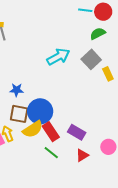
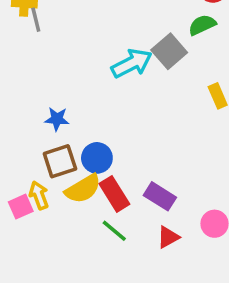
gray square: (91, 59) -> (169, 51), moved
blue circle: (40, 111) -> (97, 158), size x0.7
brown square: (19, 114) -> (60, 161), turned -30

